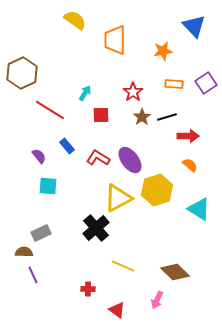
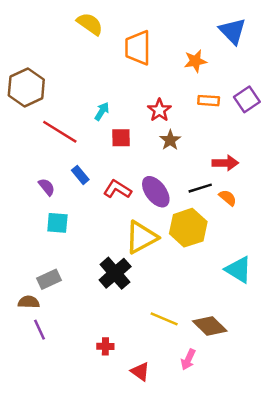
black line: (167, 117) -> (200, 188), moved
cyan triangle: (199, 209) -> (239, 270), moved
yellow line: (123, 266) -> (164, 319), moved

